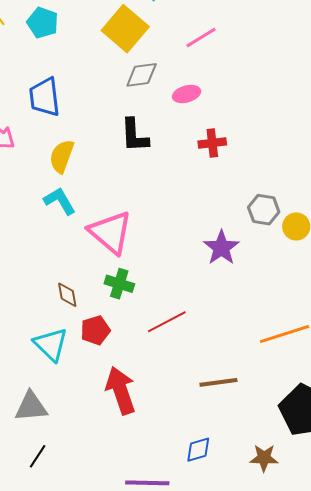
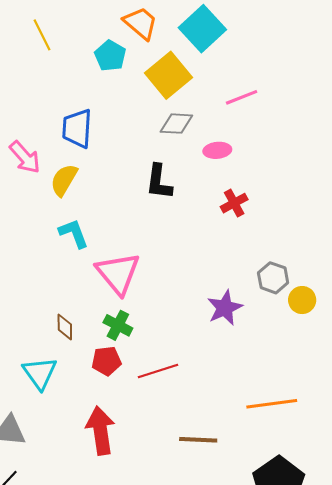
cyan pentagon: (43, 23) -> (110, 56), moved
red cross: (212, 143) -> (234, 203), turned -32
yellow semicircle: (62, 156) -> (64, 180), moved
red pentagon: (95, 330) -> (106, 361), moved

